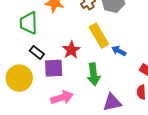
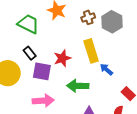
green trapezoid: (29, 23) -> (28, 24), turned 105
green arrow: (94, 74) -> (78, 86), turned 85

